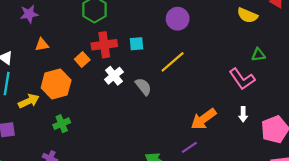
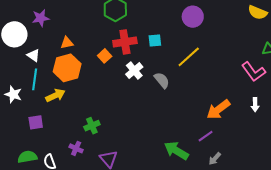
purple star: (29, 14) -> (41, 18), moved
orange hexagon: (56, 84) -> (67, 68), moved
green cross: (62, 124) -> (92, 126), moved

